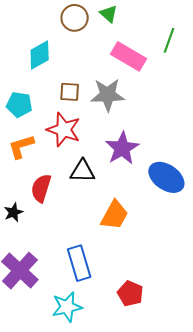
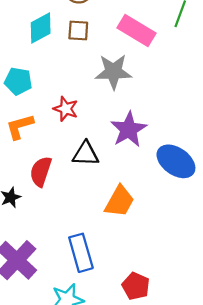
brown square: (70, 92) -> (78, 31), moved
red star: (64, 130) -> (66, 109), size x0.7

